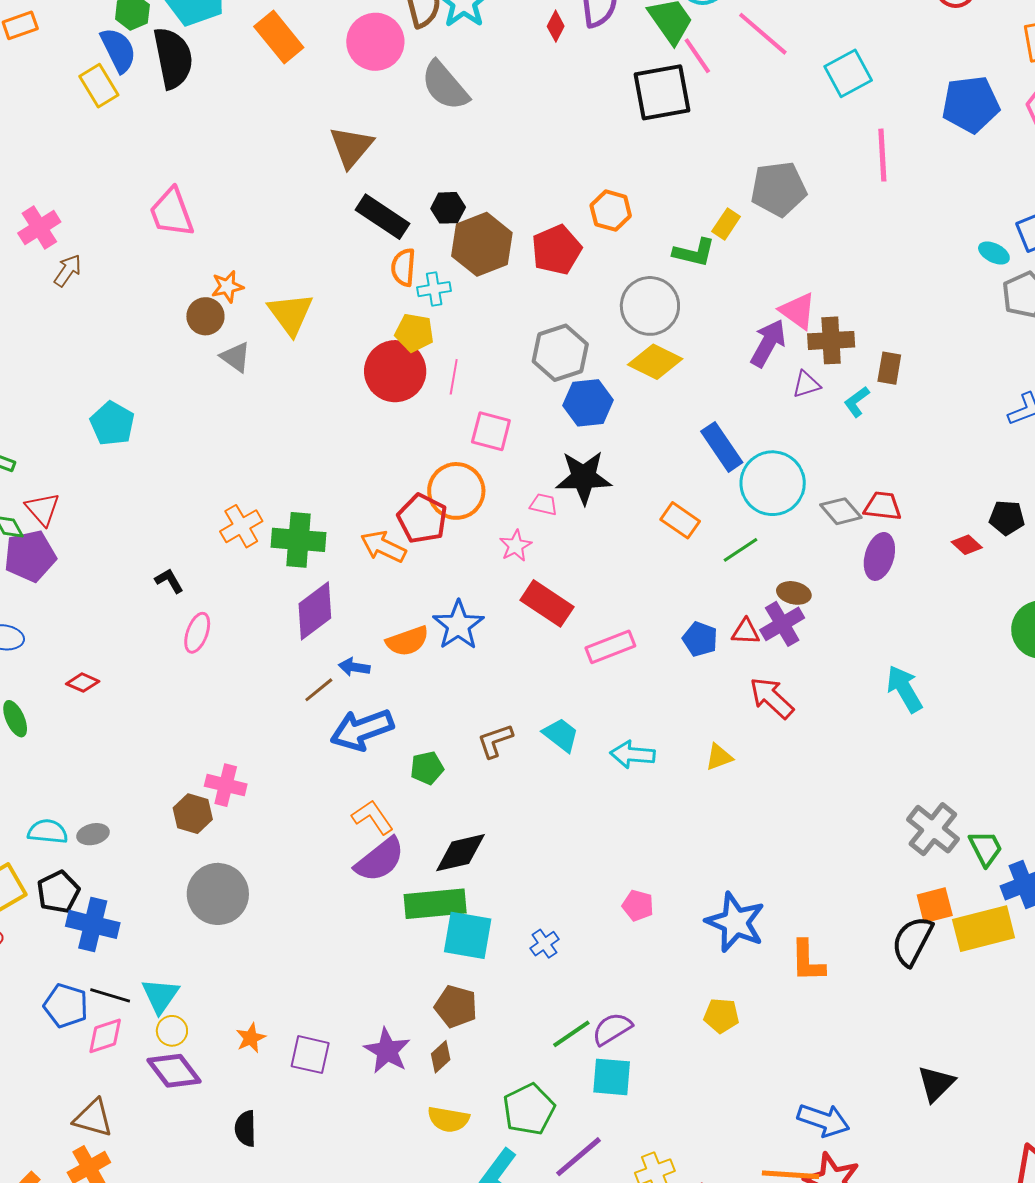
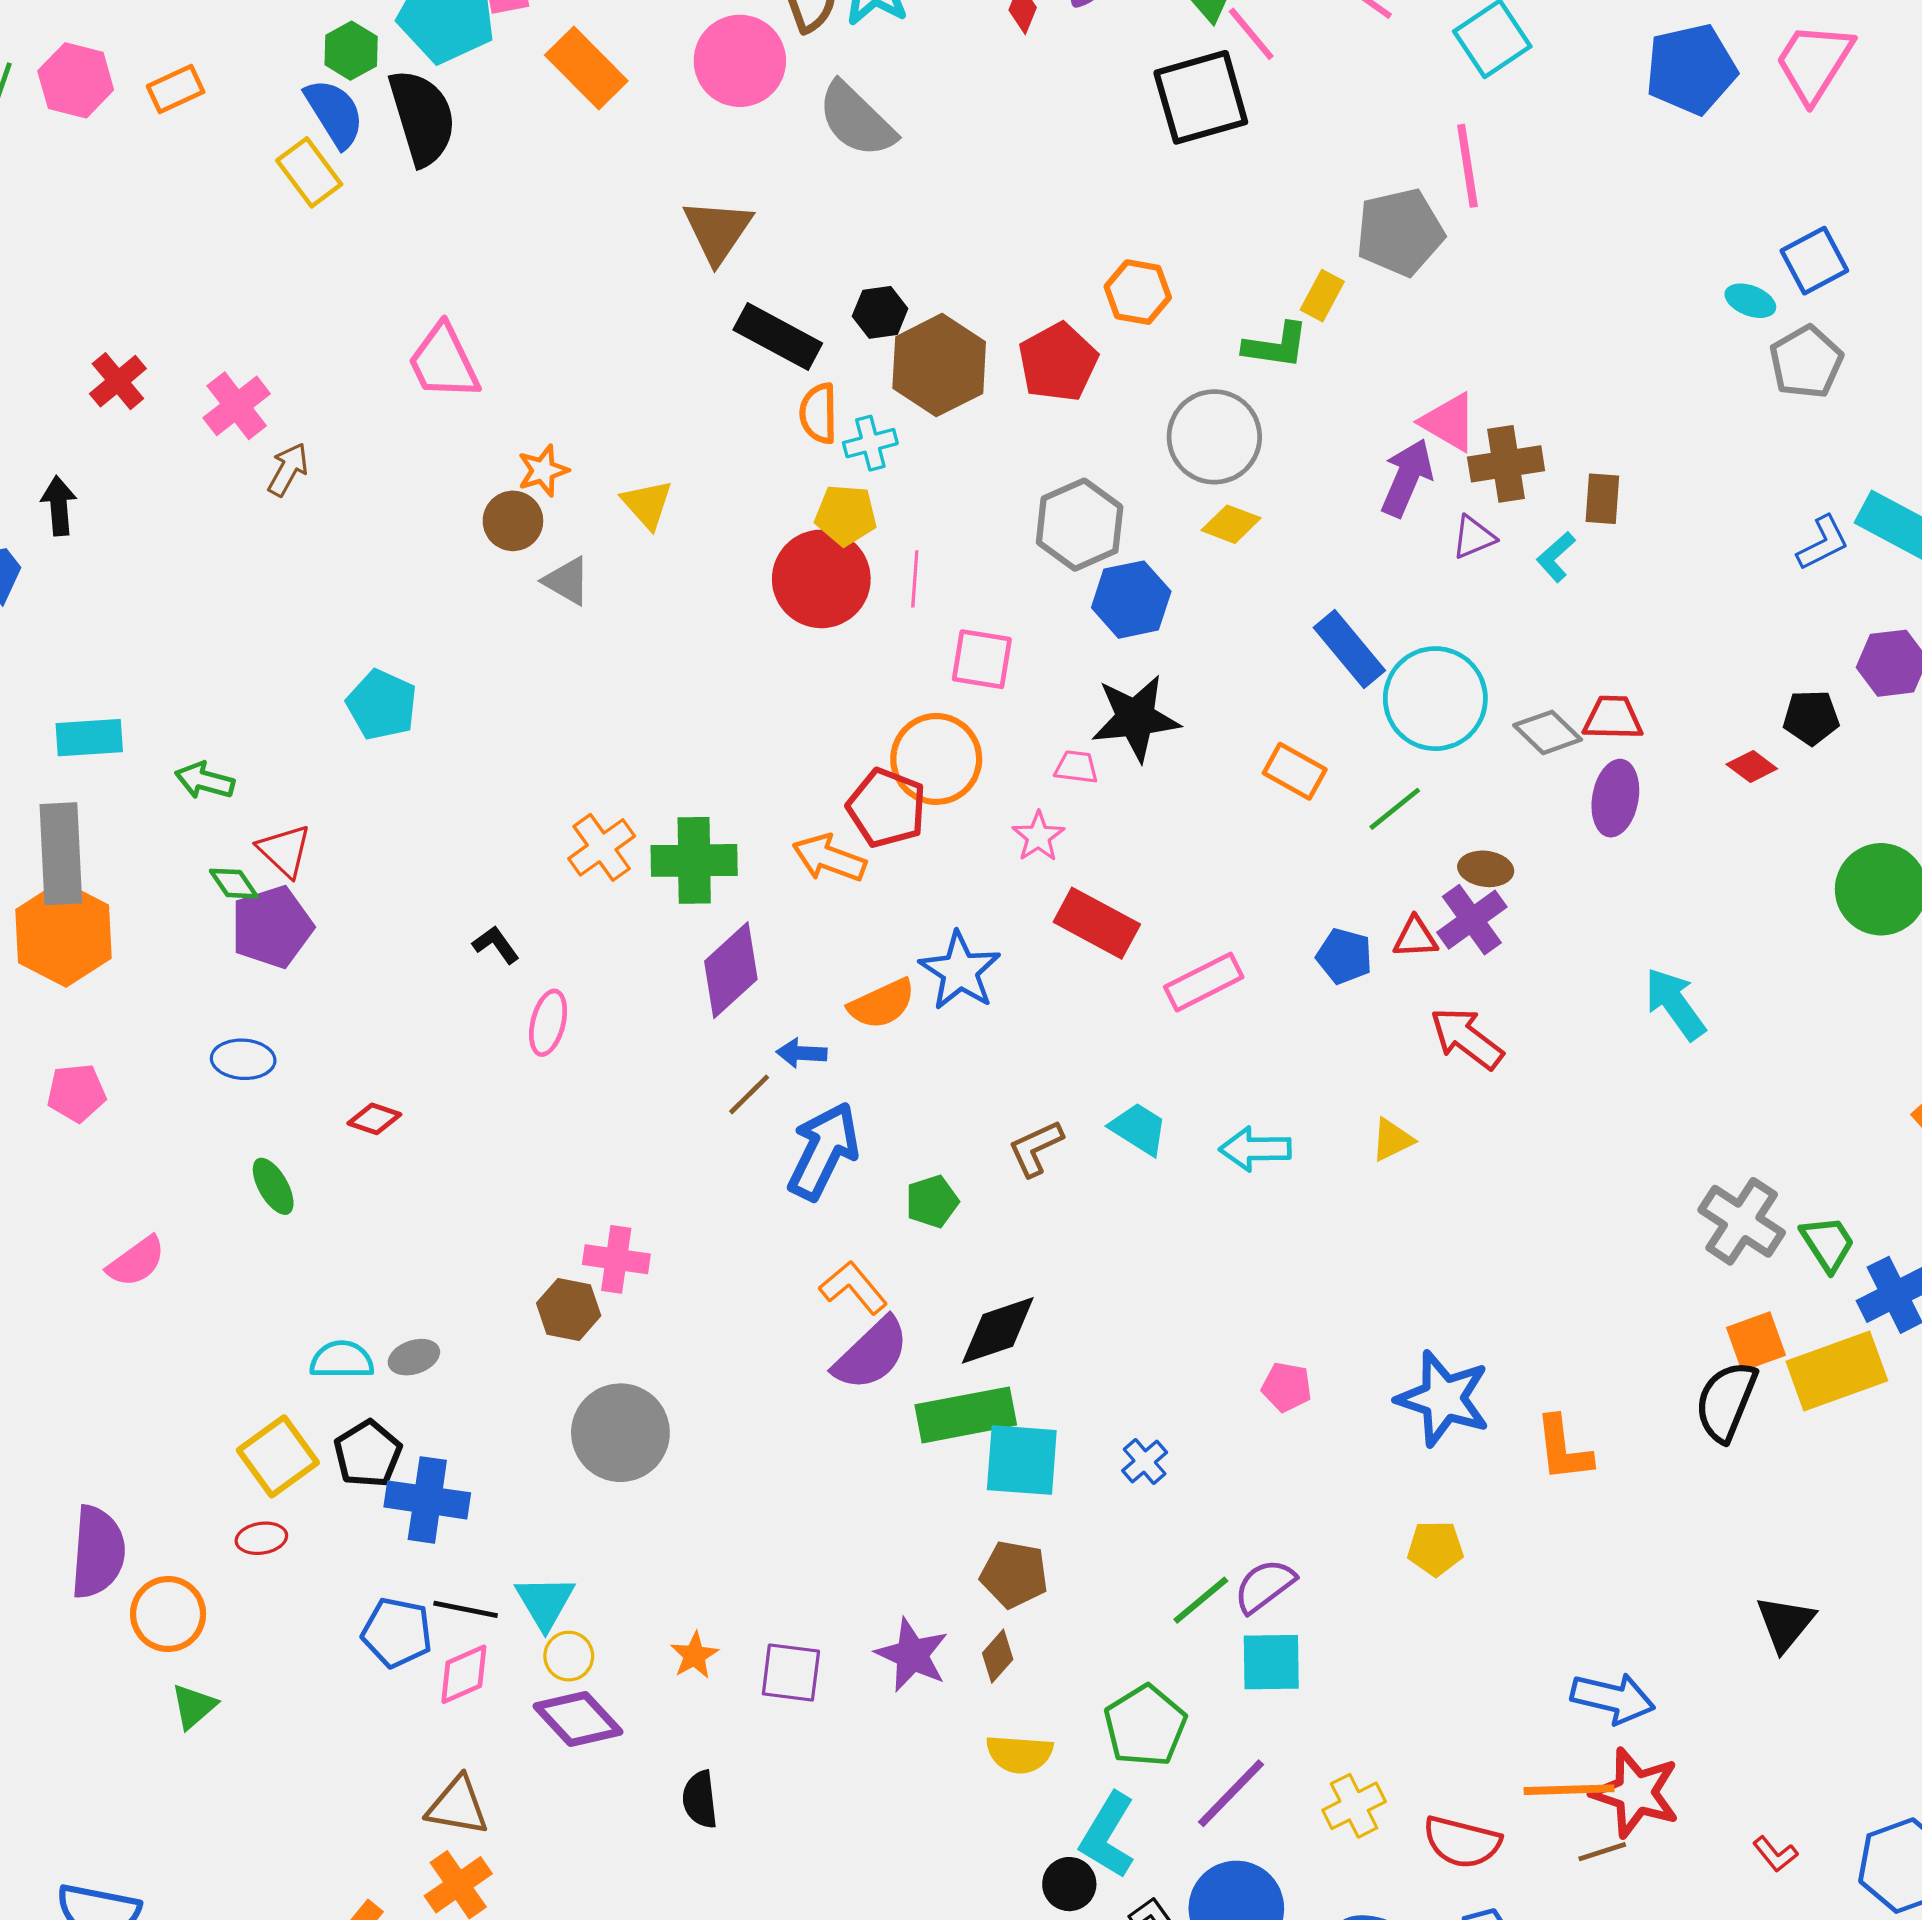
pink line: (882, 155) -> (1467, 166), moved
yellow triangle: (291, 314) -> (647, 504), size x0.7
yellow diamond: (655, 362) -> (1231, 524), size x0.7
blue arrow: (362, 730) -> (823, 1151), turned 142

